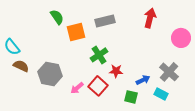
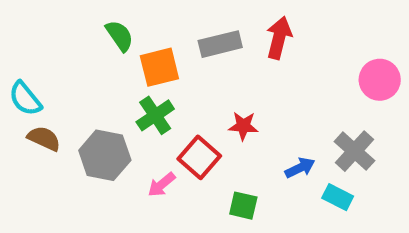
red arrow: (150, 18) -> (279, 38), moved
green cross: (99, 55) -> (155, 115), moved
red star: (116, 71) -> (243, 126), moved
red square: (98, 86) -> (199, 157), moved
green square: (131, 97) -> (243, 206), moved

